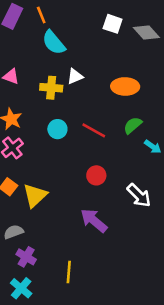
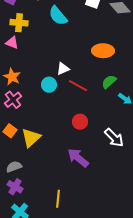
cyan semicircle: (54, 43) -> (58, 16), moved
white triangle: (75, 76) -> (63, 69), moved
yellow cross: (51, 88) -> (19, 23), moved
purple cross: (26, 257) -> (15, 187), moved

